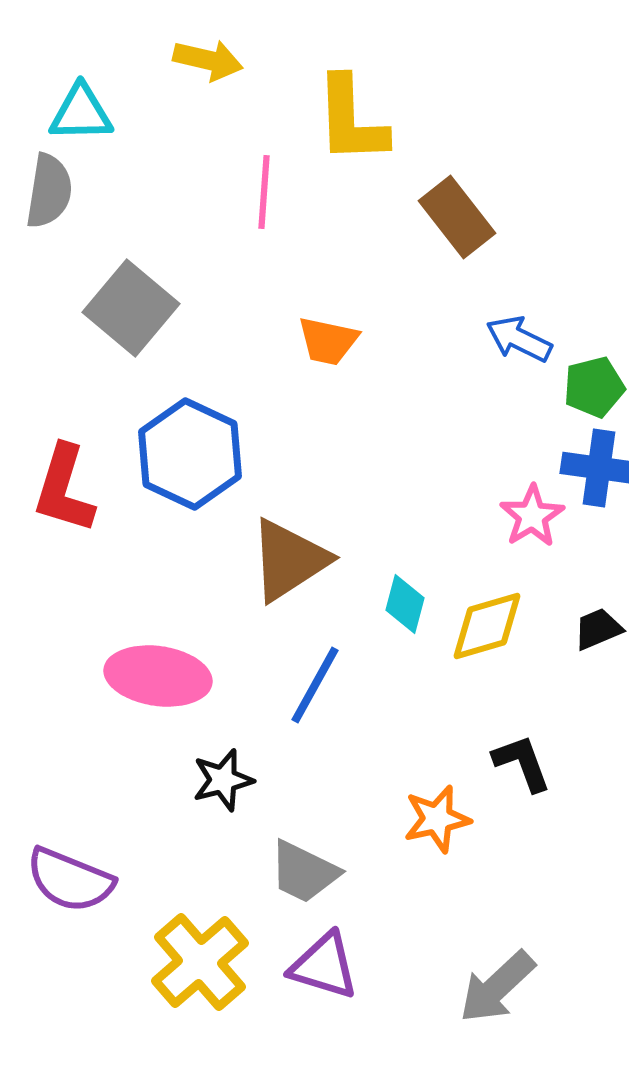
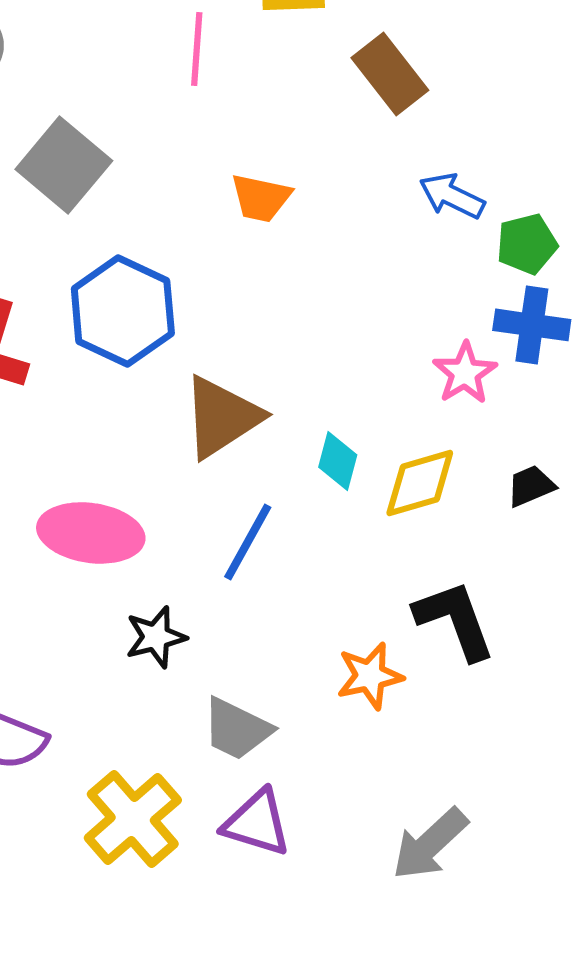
black L-shape: (522, 763) -> (455, 620), size x1.4

